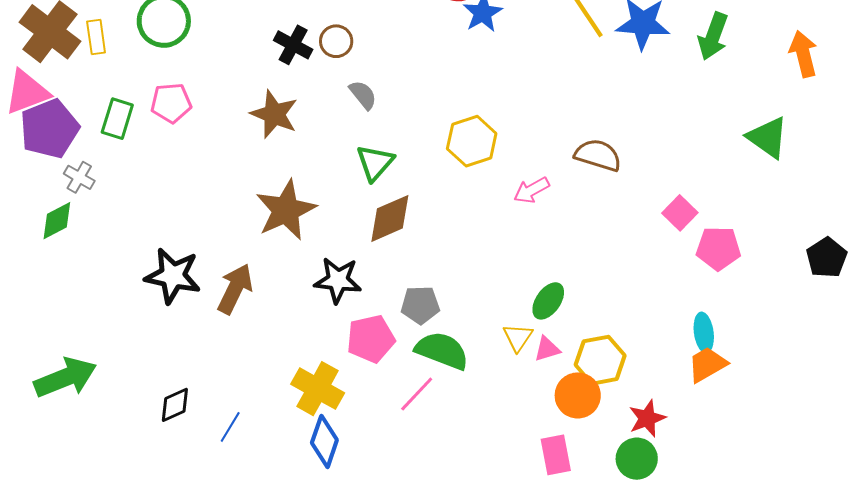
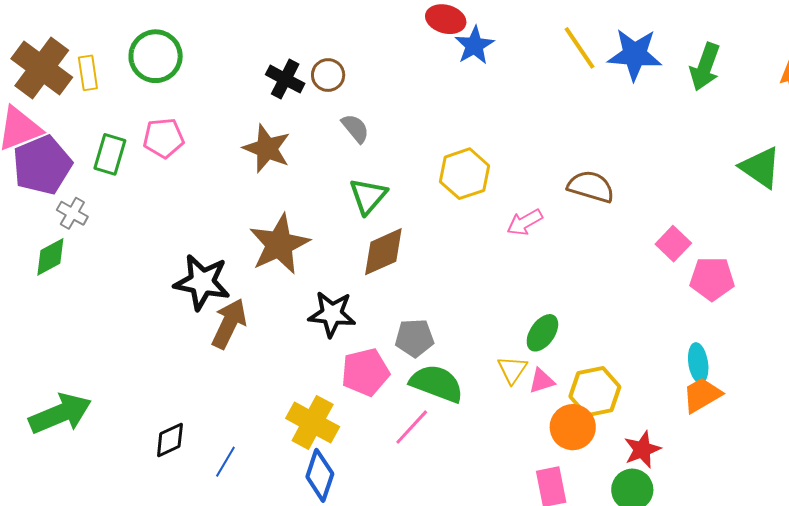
black star: (173, 276) -> (202, 282), moved

